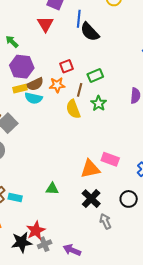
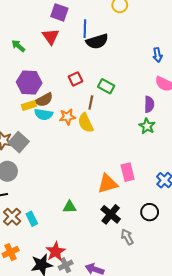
black semicircle: (90, 32) -> (97, 41), turned -60
green arrow: (12, 42) -> (18, 46), moved
green rectangle: (95, 75) -> (106, 86), turned 56
orange star: (57, 85) -> (67, 117), moved
green star: (99, 103) -> (147, 126), moved
pink rectangle: (110, 159) -> (128, 172), turned 60
cyan rectangle: (15, 197) -> (32, 219), turned 56

